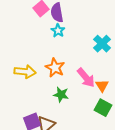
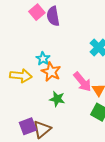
cyan star: (58, 31) -> (43, 59), moved

